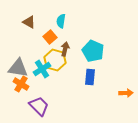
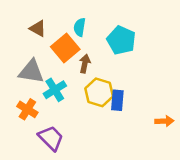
orange square: (50, 37) -> (65, 48), size x1.5
cyan pentagon: (93, 51) -> (121, 40), moved
yellow hexagon: (55, 60) -> (99, 92), moved
gray triangle: (18, 68) -> (31, 72), moved

